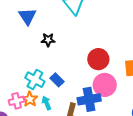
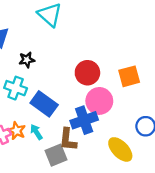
cyan cross: (35, 80) -> (16, 88), moved
blue rectangle: (57, 80) -> (44, 104), size x1.6

